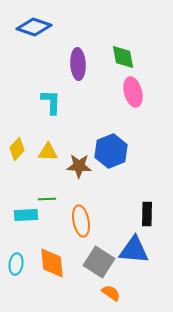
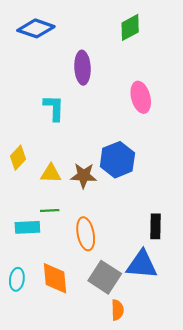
green diamond: (123, 57) -> (130, 27), moved, turned 72
yellow triangle: (48, 152) -> (51, 173), moved
orange semicircle: (111, 293) -> (117, 310), turned 54

